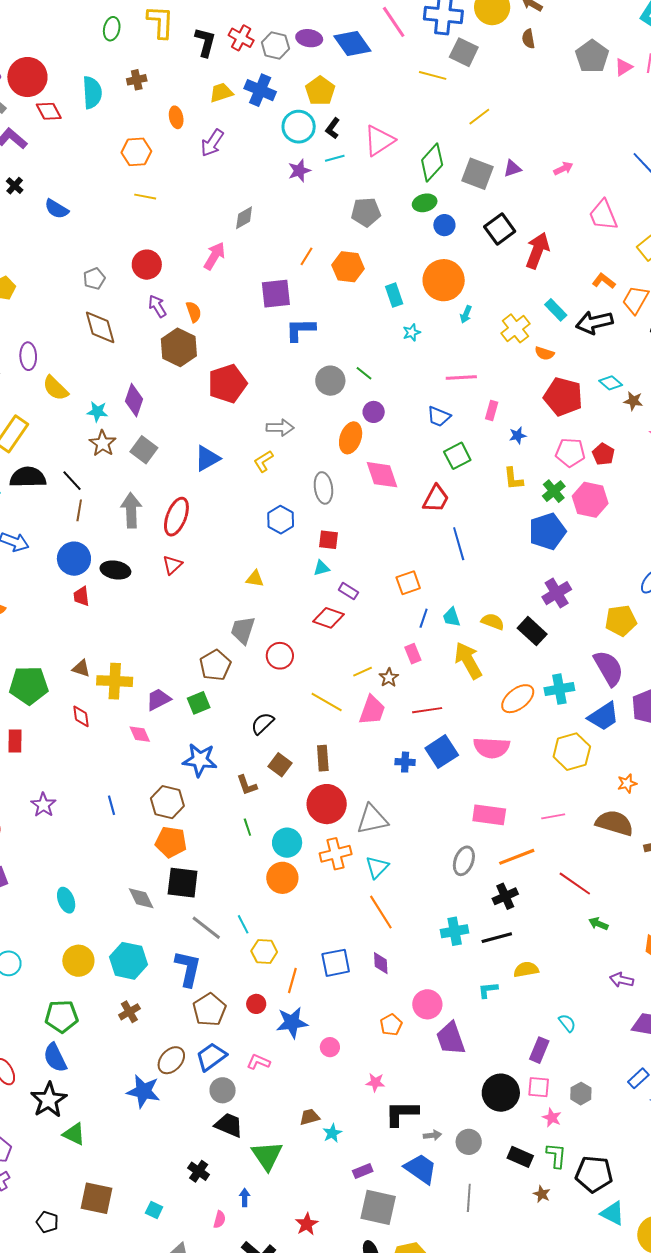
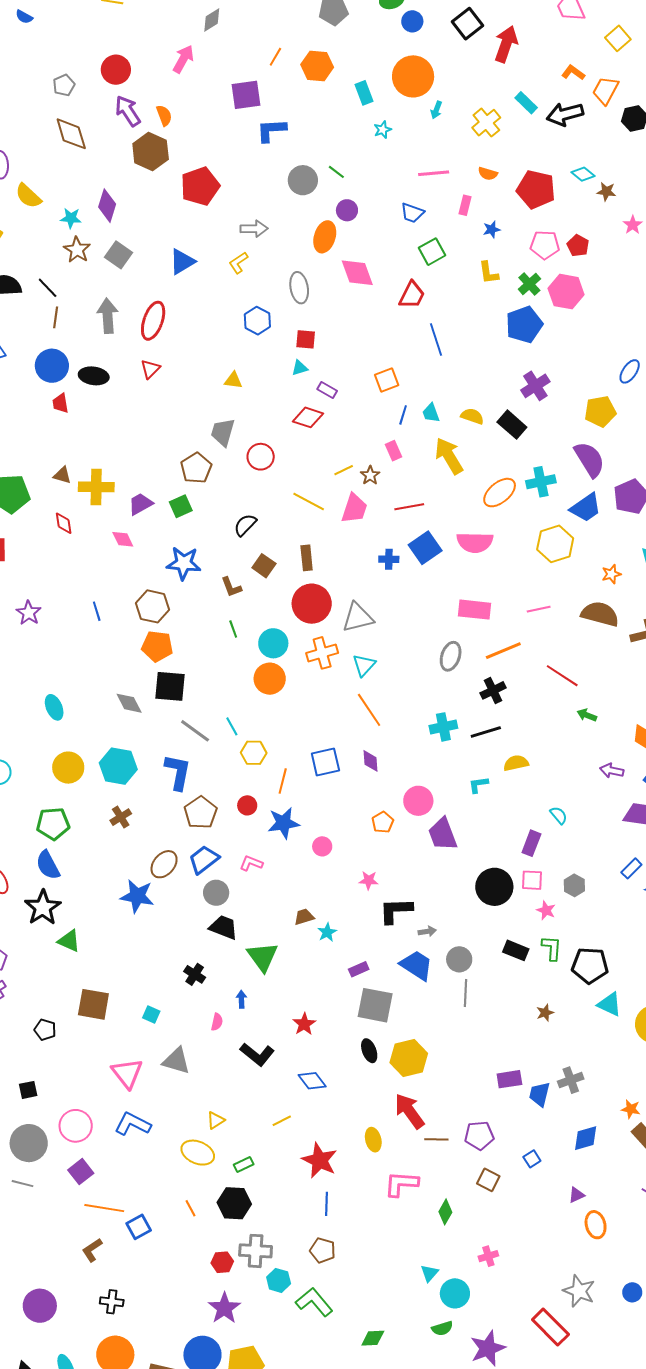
blue semicircle: (57, 209) -> (24, 17), size x0.7
purple arrow: (157, 306) -> (128, 111), size x1.4
orange semicircle: (544, 353) -> (488, 174), moved
gray circle: (469, 1142) -> (459, 959), moved
brown star: (542, 1194) -> (545, 1013), moved, turned 30

